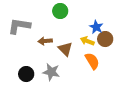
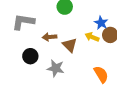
orange semicircle: (92, 61) -> (101, 74), moved
black circle: (26, 74) -> (30, 56), moved

